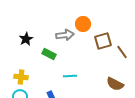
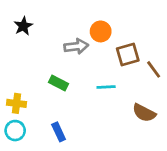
black star: (26, 39) -> (23, 26), moved
green rectangle: (49, 54) -> (59, 83), moved
cyan line: (70, 76) -> (106, 87), moved

